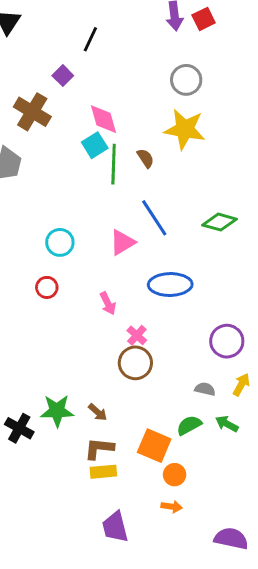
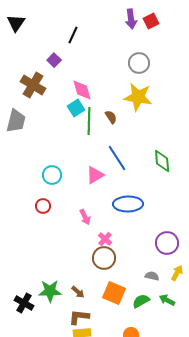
green diamond: (220, 222) -> (162, 161), turned 70
orange square: (154, 446) -> (114, 293), moved

